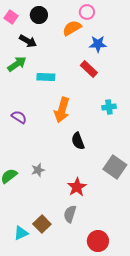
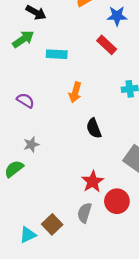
orange arrow: (62, 110) -> (75, 92), size x0.7
gray star: (38, 170) -> (31, 144), moved
red circle: (98, 241) -> (117, 201), moved

